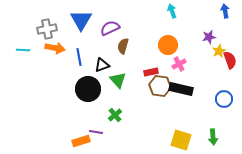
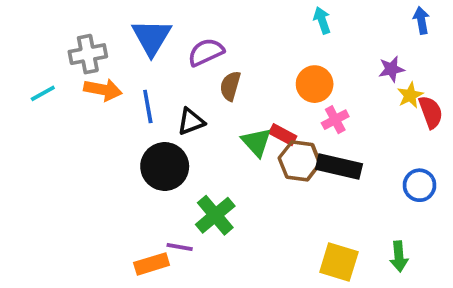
cyan line: (23, 50) -> (43, 93), turned -32
red rectangle: (151, 72) -> (283, 135), turned 40
green triangle: (118, 80) -> (256, 142), moved
green cross: (115, 115) -> (215, 215), size x1.5

